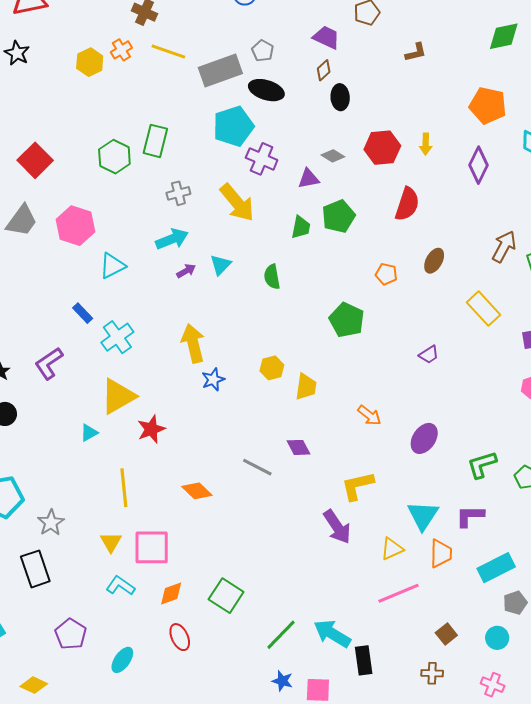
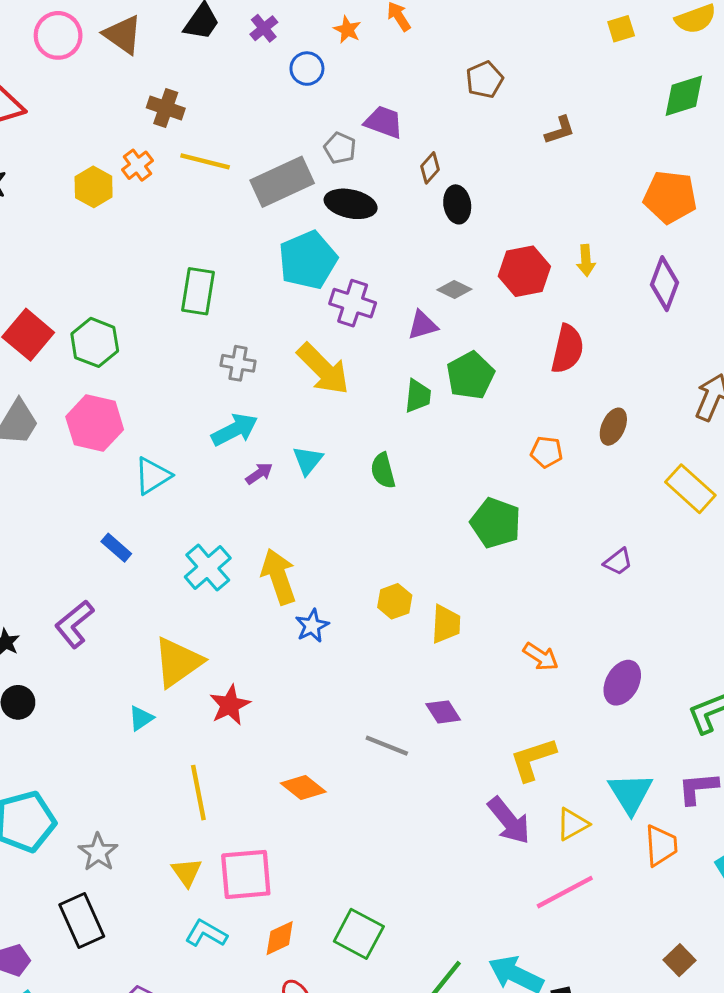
purple trapezoid: (326, 37) -> (384, 122), moved
green hexagon: (114, 157) -> (95, 342), moved
gray cross: (178, 193) -> (238, 363), turned 30
cyan cross: (117, 337) -> (208, 568), moved
yellow triangle: (392, 549) -> (572, 824), moved
pink line: (399, 593) -> (565, 892), moved

